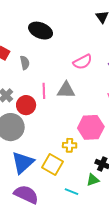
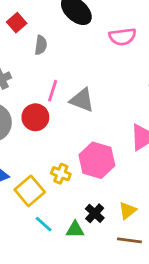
pink semicircle: (83, 62) -> (122, 37), moved
red circle: (26, 105) -> (35, 117), moved
cyan line: (71, 192) -> (44, 224), moved

